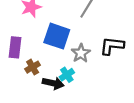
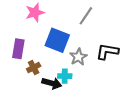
cyan cross: (67, 75) -> (65, 76), turned 32

